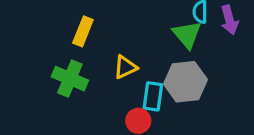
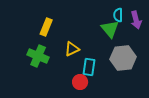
gray hexagon: (185, 82) -> (123, 58), moved

